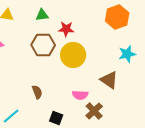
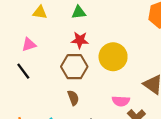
red star: (66, 29) -> (80, 40), moved
brown hexagon: (43, 45) -> (74, 67), moved

